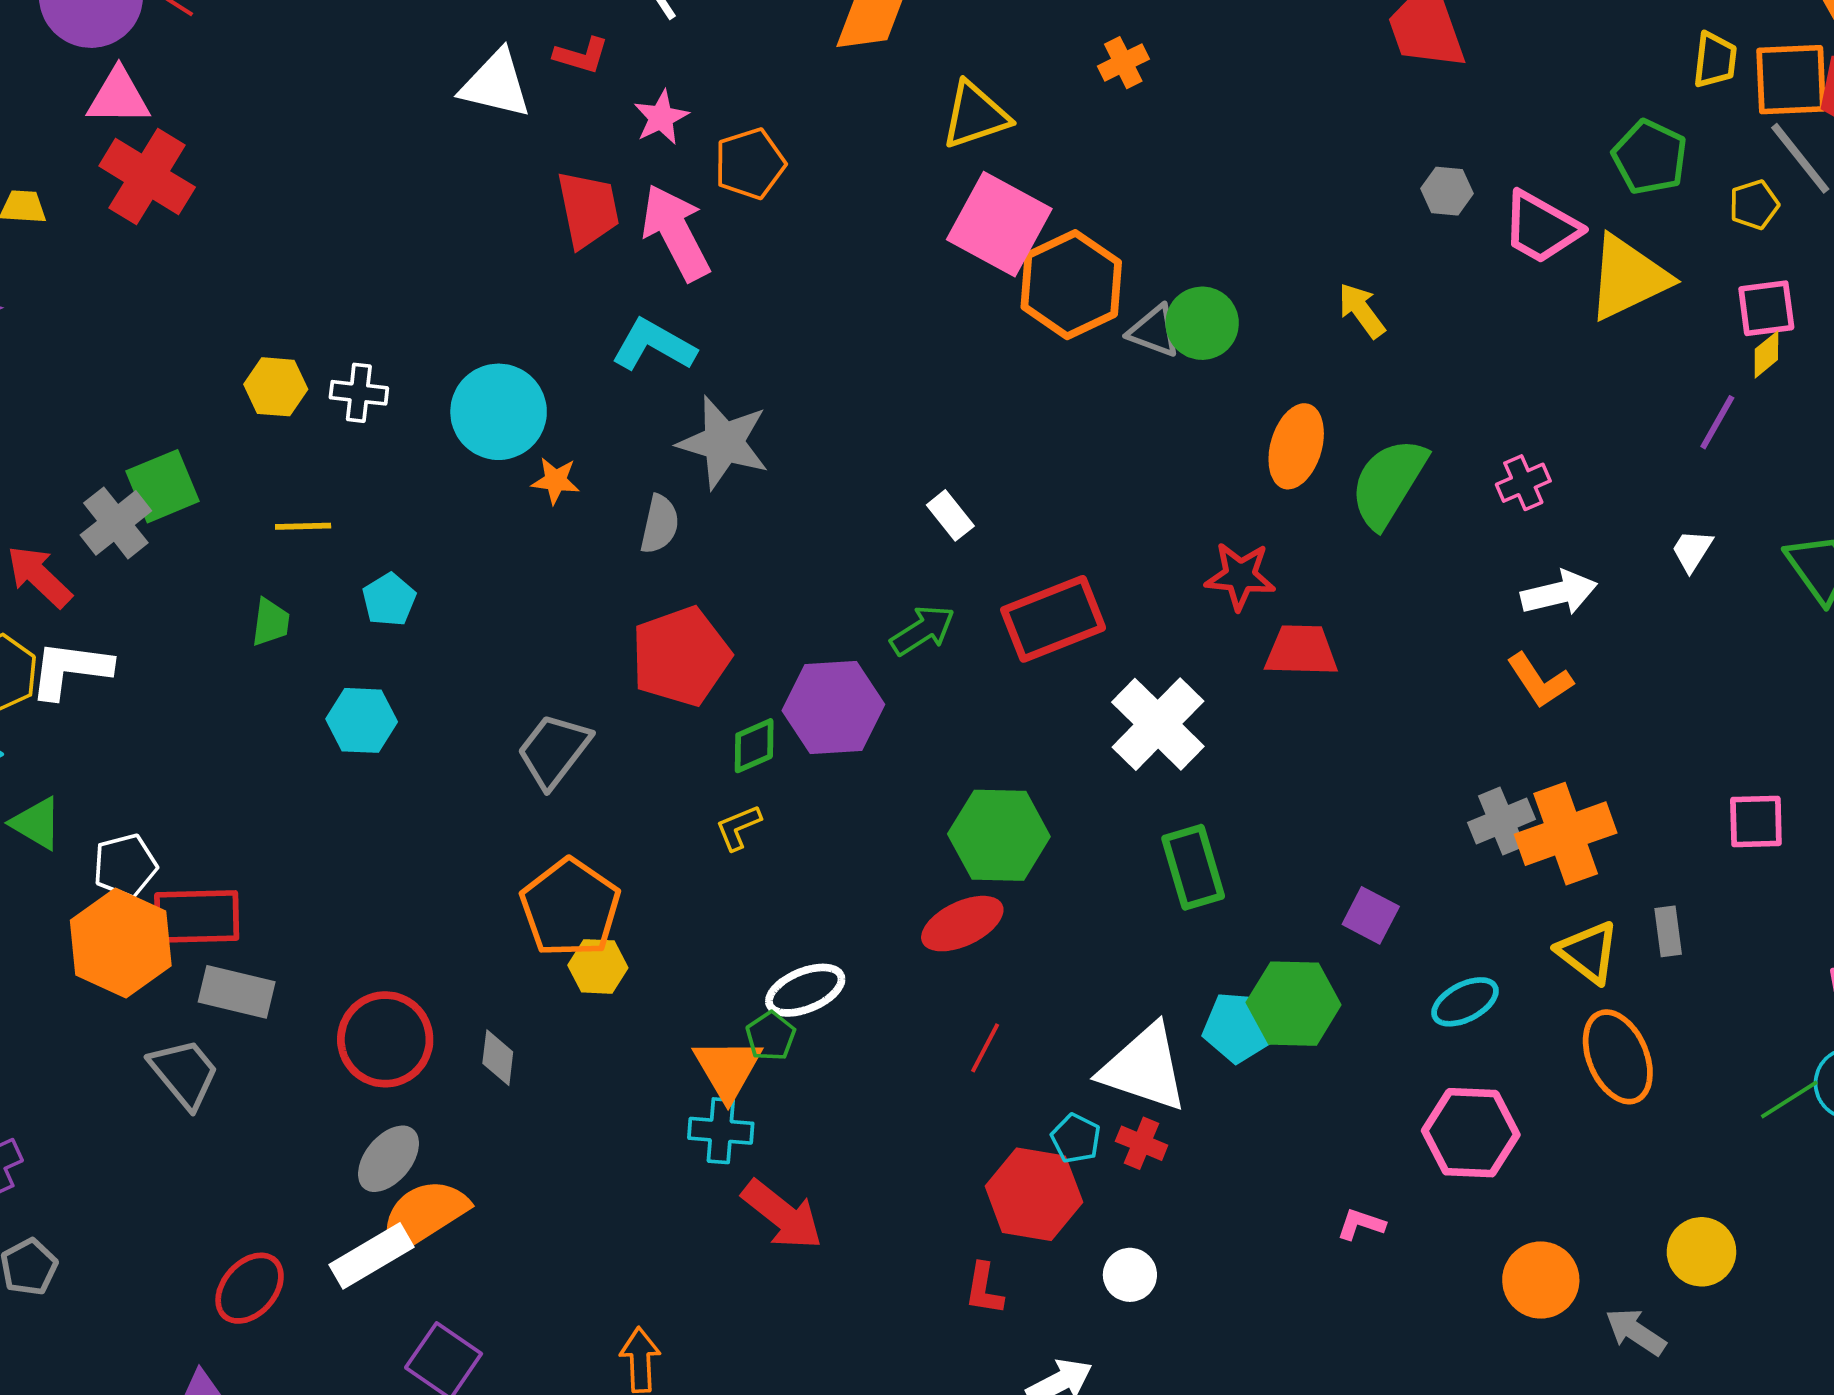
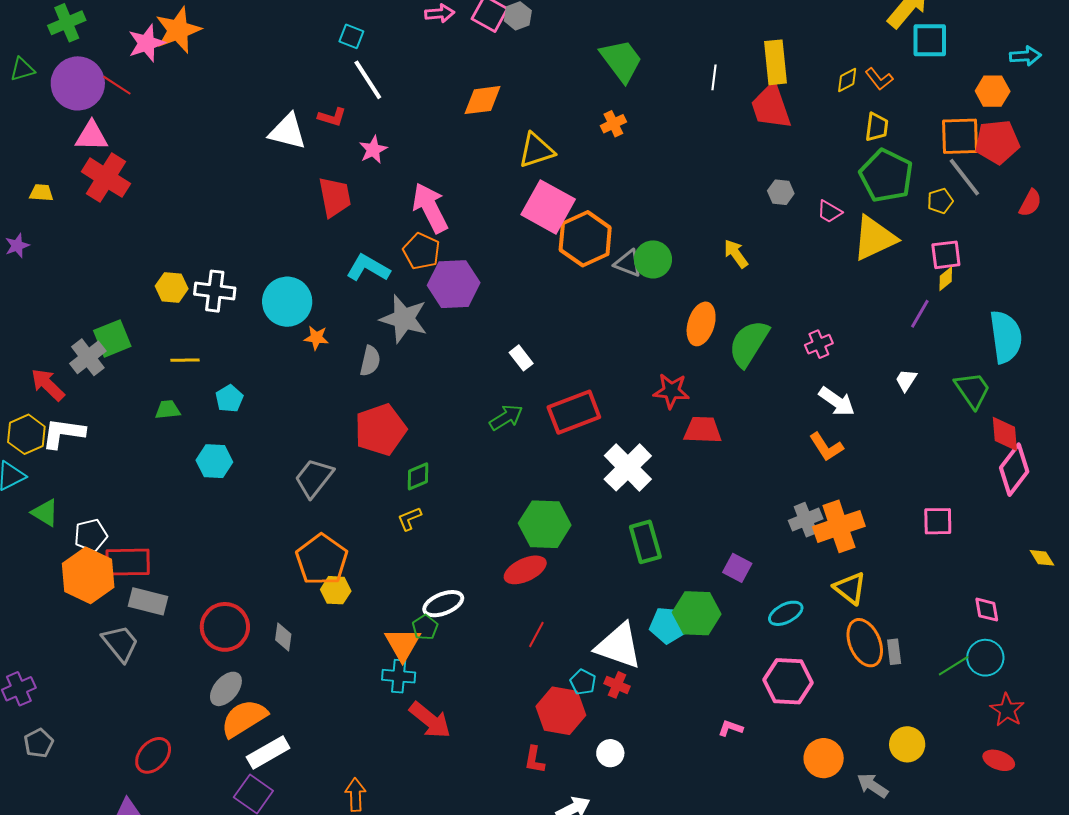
yellow trapezoid: (1715, 60) -> (877, 127), moved
green pentagon: (1650, 157) -> (886, 176), size x1.4
orange pentagon: (750, 164) -> (422, 251), moved, turned -30
pink trapezoid: (1541, 227) -> (829, 212), size x0.6
pink arrow: (676, 232) -> (430, 208), moved
white cross: (359, 393) -> (215, 291), size x1.4
white arrow: (1559, 593) -> (837, 401), turned 48
green trapezoid: (271, 622) -> (168, 410), turned -104
purple hexagon: (833, 708) -> (454, 284), moved
gray rectangle: (1668, 931) -> (894, 652), moved
white rectangle: (372, 1256) -> (268, 753), moved

